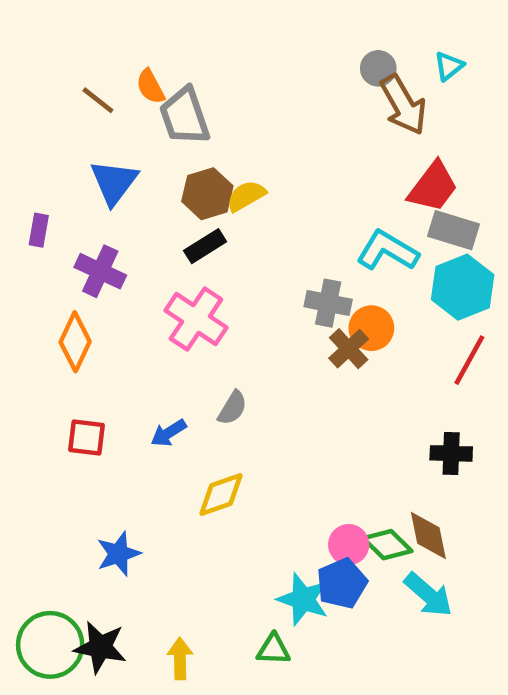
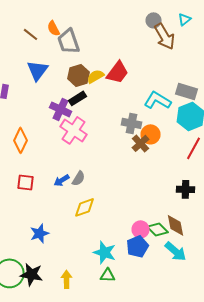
red trapezoid: (433, 187) -> (118, 72), moved
purple cross: (100, 271) -> (60, 109), moved
gray semicircle: (232, 408) -> (78, 178), moved
cyan star: (303, 599) -> (104, 252), moved

